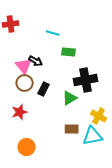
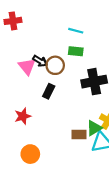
cyan line: (53, 33) -> (76, 31), moved
brown circle: (25, 83) -> (55, 65), moved
green triangle: (70, 98) -> (94, 128), moved

